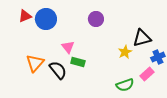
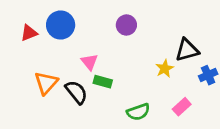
red triangle: (25, 16) -> (29, 33), moved
pink rectangle: (147, 74) -> (182, 107), moved
green semicircle: (125, 85) -> (138, 112), moved

